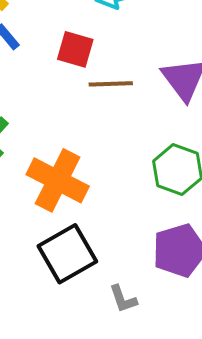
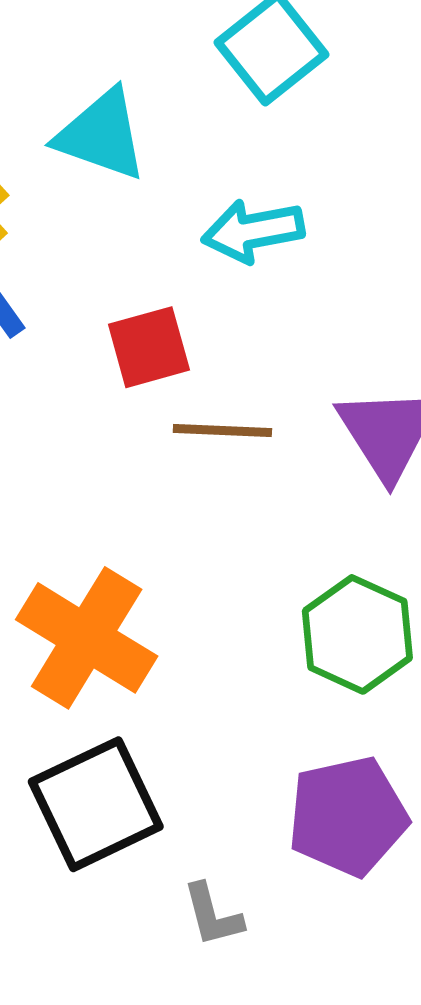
red square: (75, 49) -> (149, 347), turned -36

